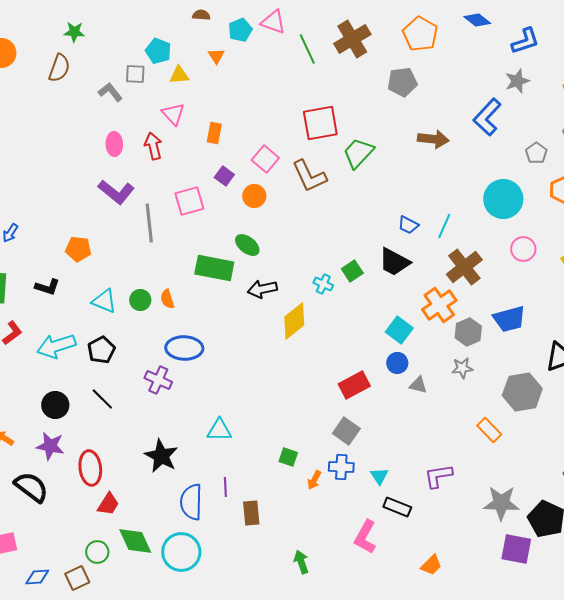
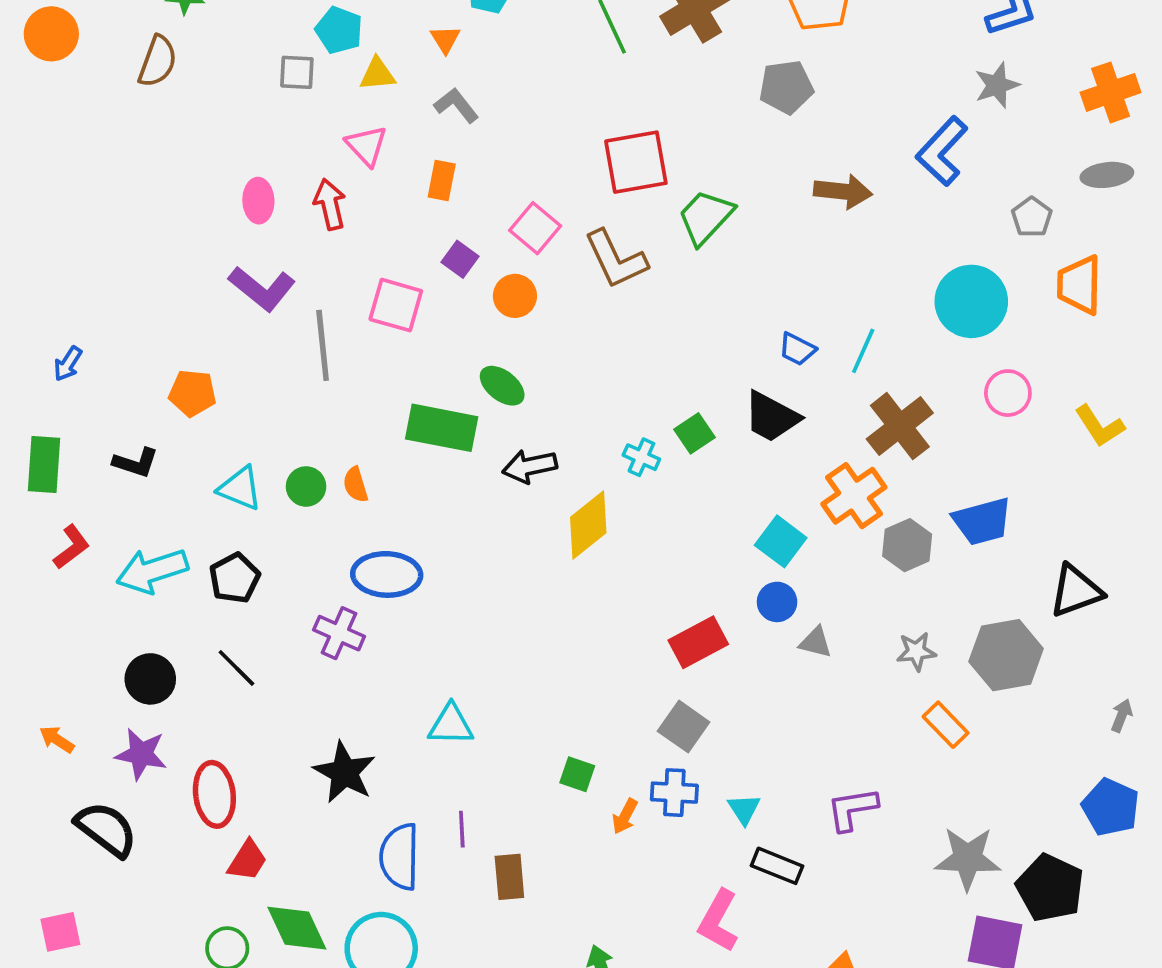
gray L-shape: (110, 92) -> (456, 105), moved
pink square: (189, 201) -> (396, 305), turned 32
gray star: (462, 368) -> (916, 651), moved

